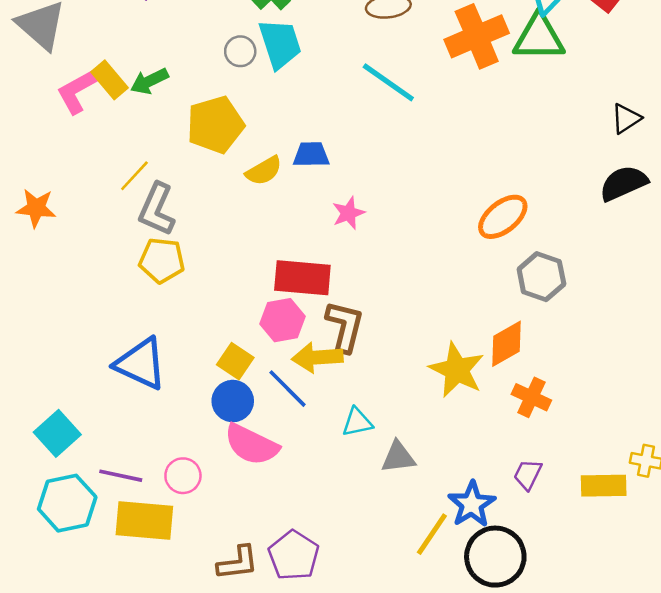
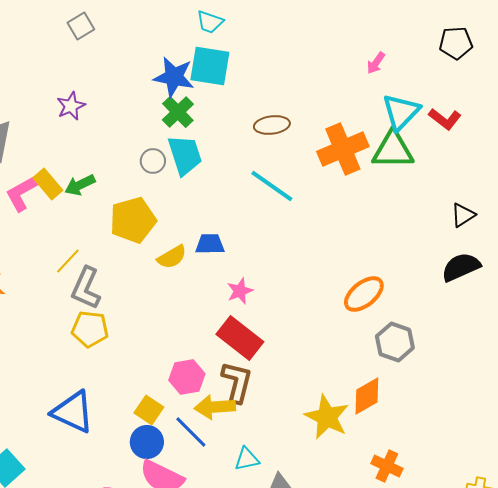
red rectangle: (302, 278) -> (240, 338), moved, turned 33
orange cross: (531, 397) -> (387, 466), moved

